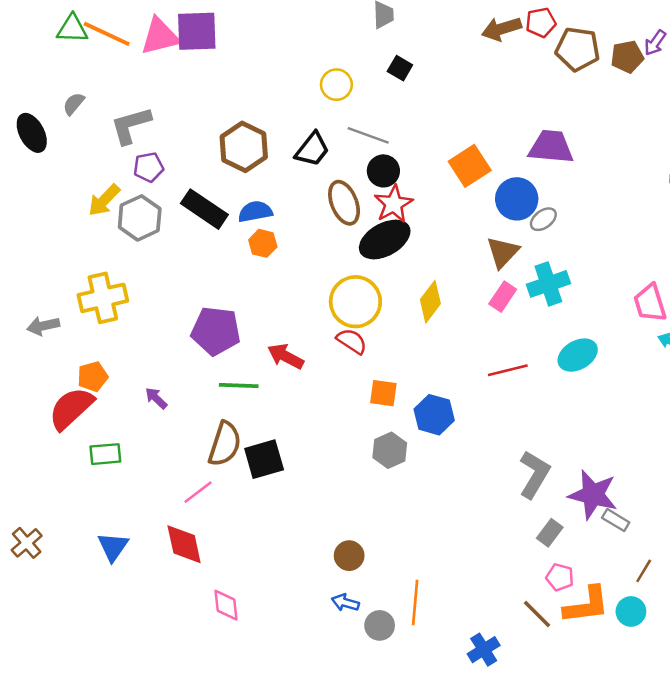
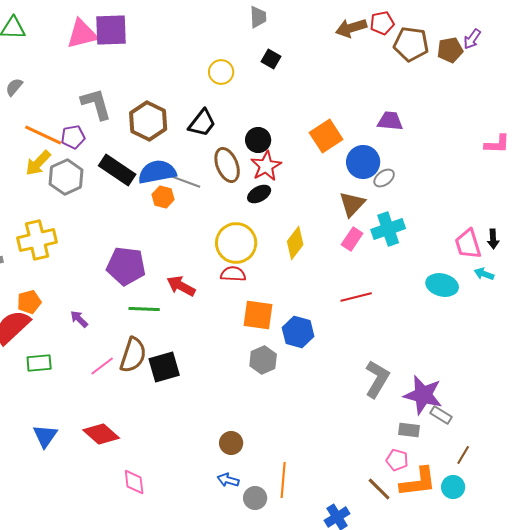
orange line: (107, 34) -> (43, 135), moved
gray L-shape: (131, 125) -> (96, 104), moved, turned 90
gray line: (368, 135) -> (184, 181), moved
purple trapezoid: (551, 147) -> (390, 121), size x0.7
blue semicircle: (255, 212) -> (157, 172), size x1.4
black ellipse: (385, 240) -> (259, 194), size x0.6
red semicircle: (352, 341) -> (233, 274), turned -30
cyan ellipse: (578, 355) -> (442, 285), moved, turned 44
orange square: (383, 393) -> (258, 315), size x1.4
pink line: (198, 492) -> (102, 366), moved
gray rectangle: (550, 533) -> (409, 430), moved, turned 60
red diamond: (184, 544) -> (101, 434), turned -36

